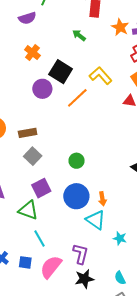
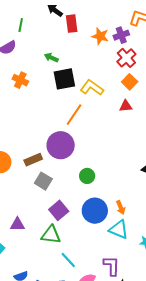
green arrow: (79, 35) -> (51, 58), moved
black square: (61, 72) -> (64, 79), moved, turned -30
purple circle: (42, 89) -> (61, 145), moved, size x1.4

